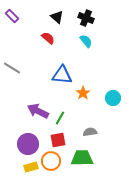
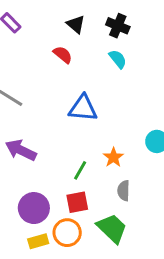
orange star: (83, 93) -> (113, 157), moved
purple arrow: (38, 111) -> (21, 150), moved
gray semicircle: (90, 132) -> (124, 191), turned -80
green trapezoid: (82, 158) -> (112, 228), turned 45

